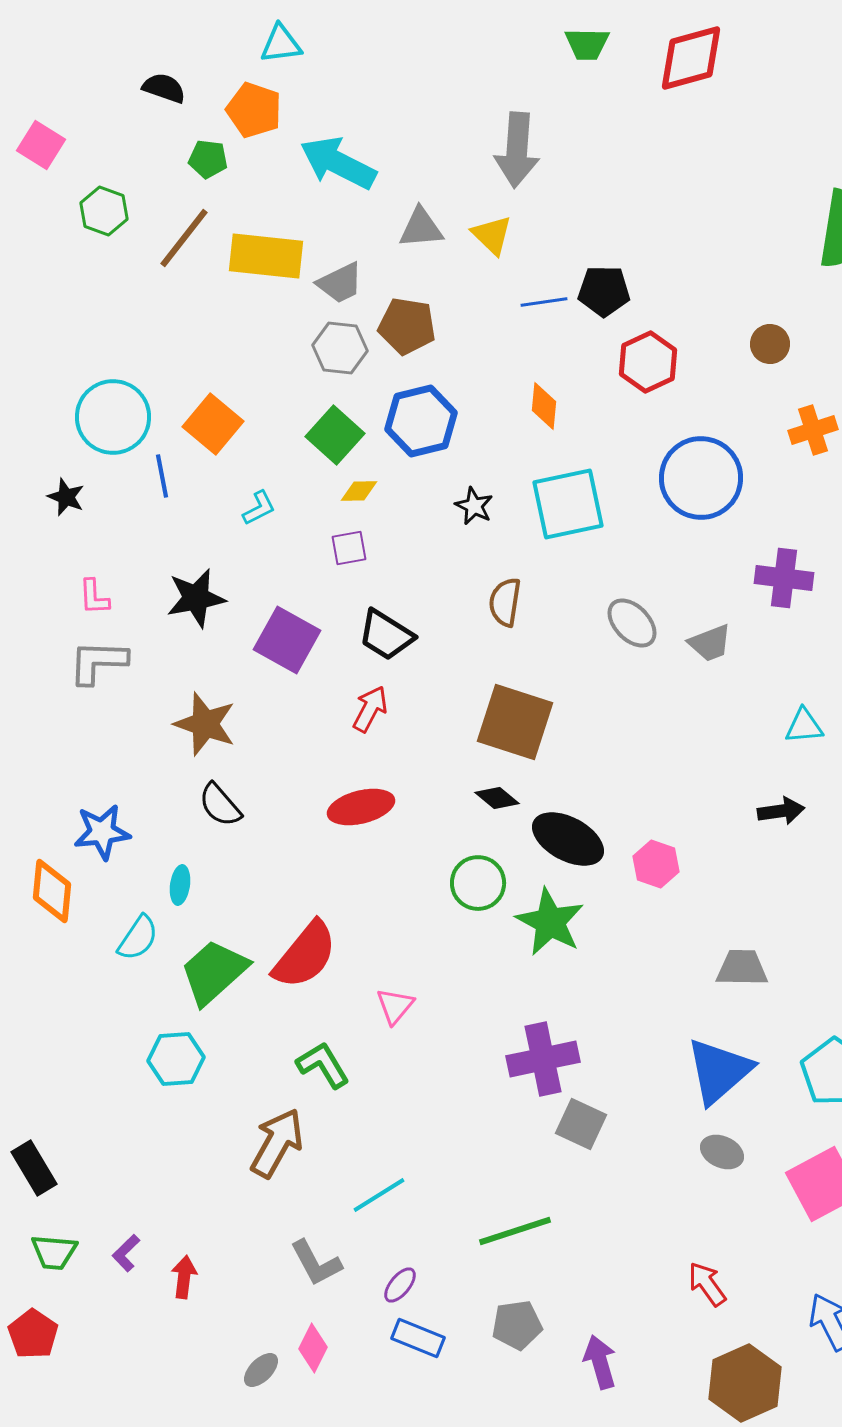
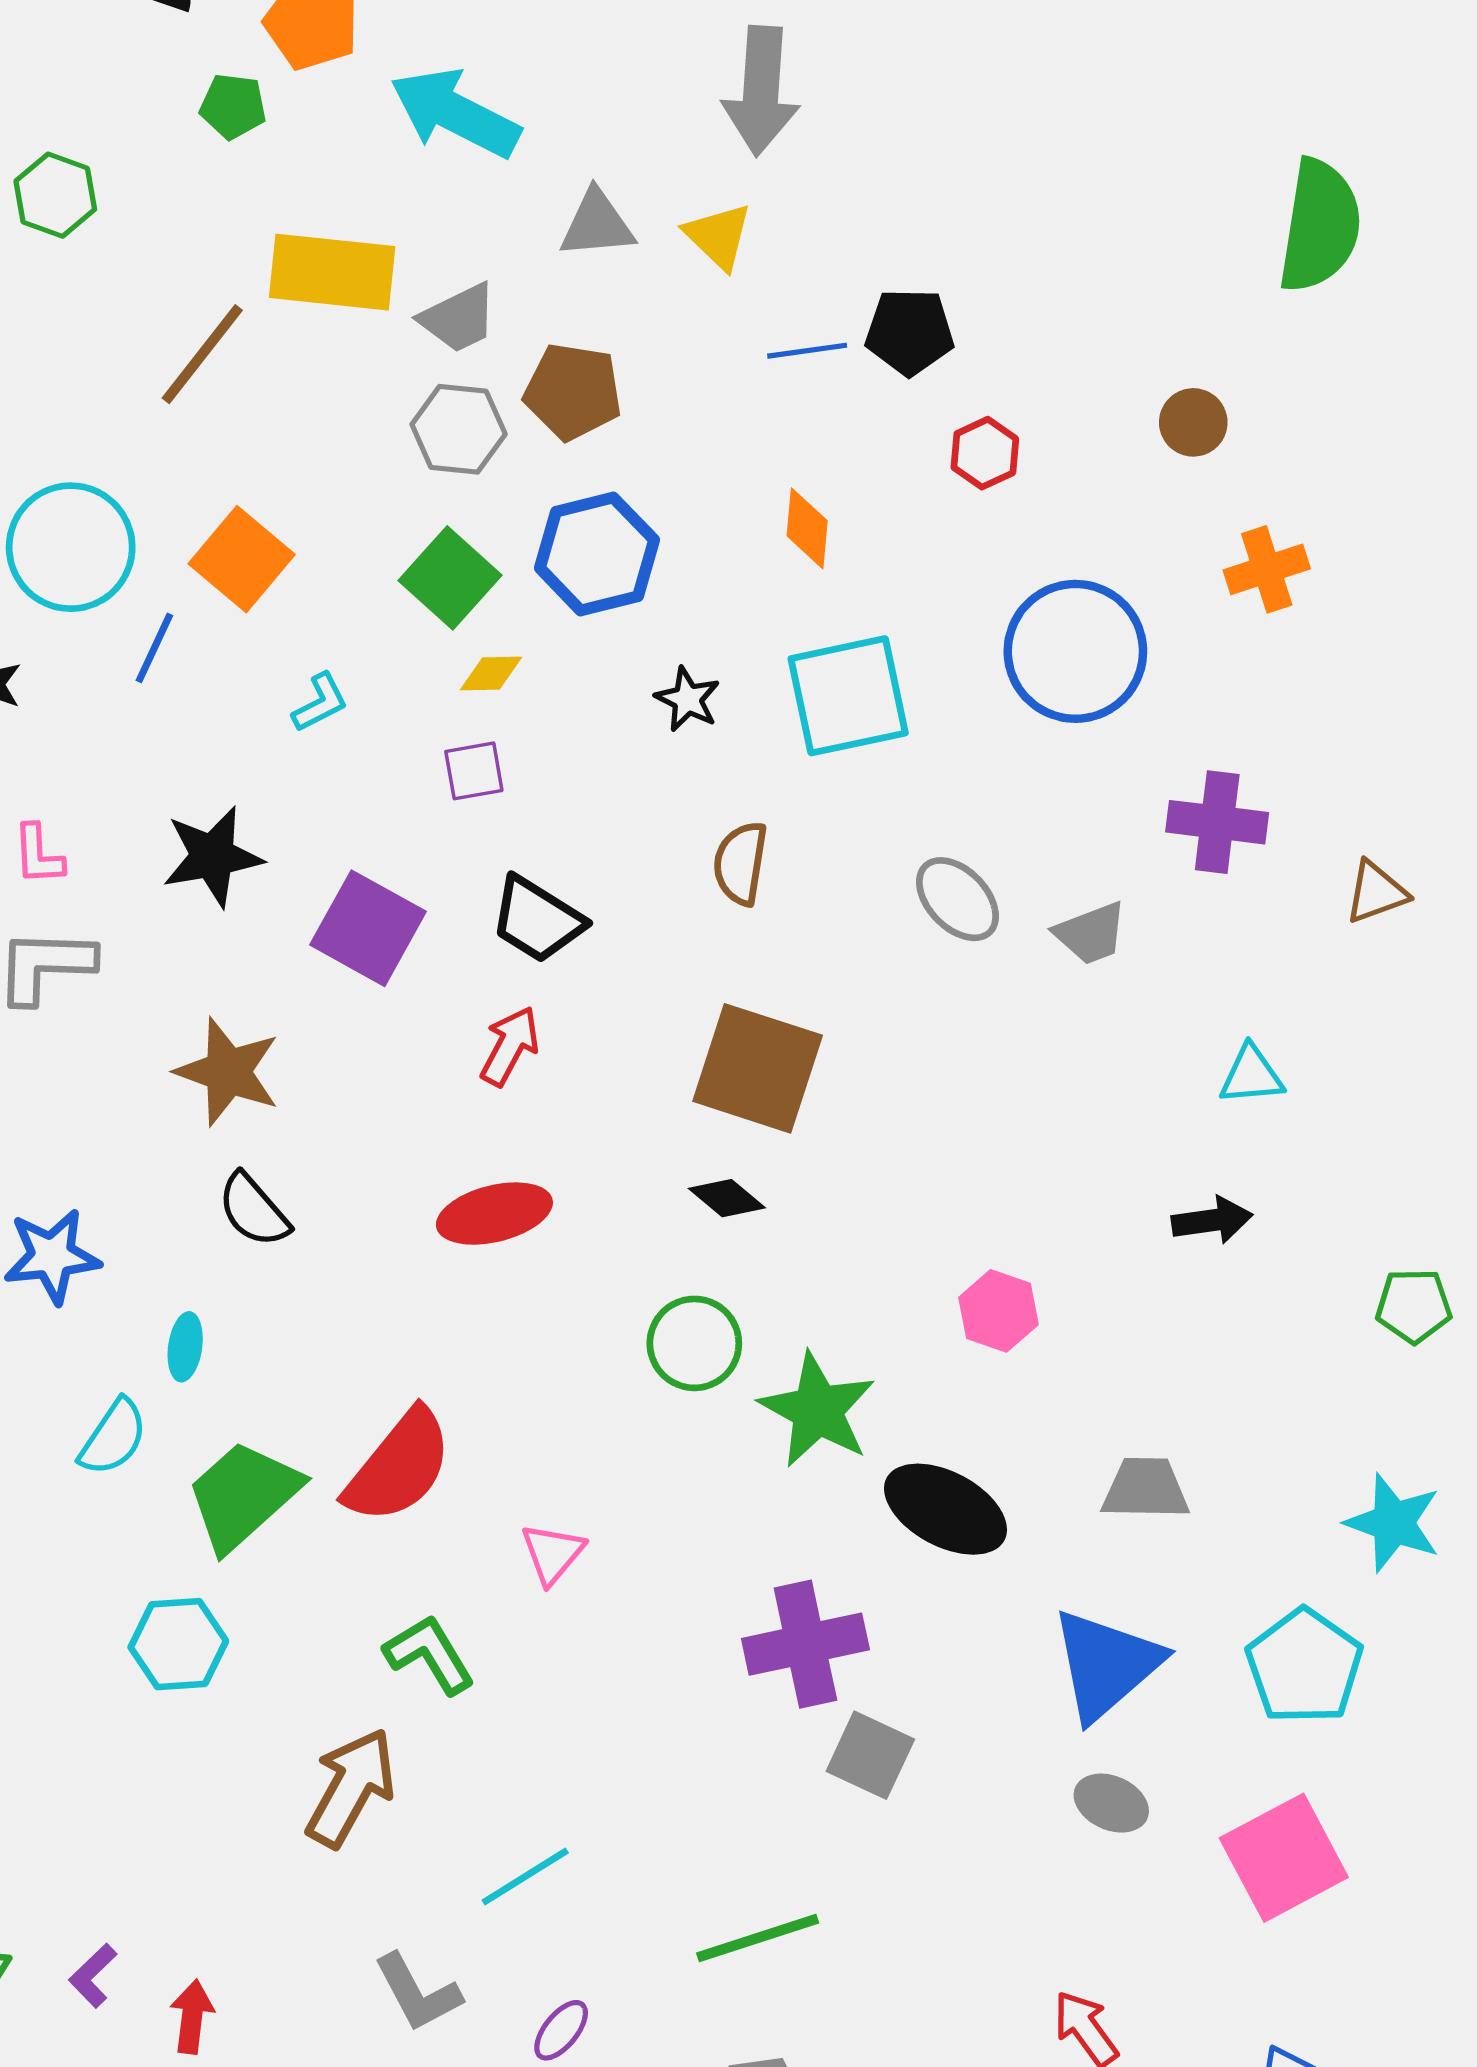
brown line: (184, 238) -> (202, 354), moved
red hexagon: (648, 362) -> (985, 453), size x0.7
blue line: (162, 476) -> (154, 648), turned 36
black ellipse: (568, 839) -> (946, 1509), moved

